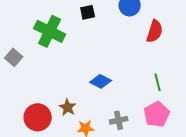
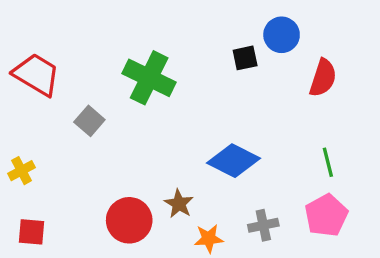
black square: (88, 12) -> (245, 58), moved
blue diamond: (101, 81) -> (234, 161), size x1.4

